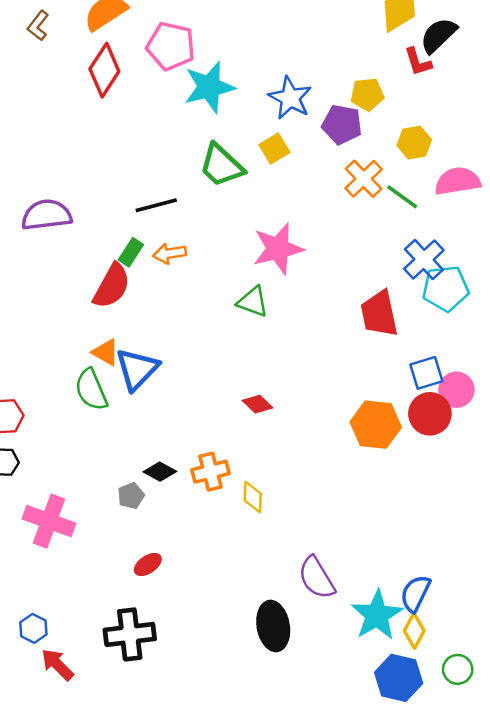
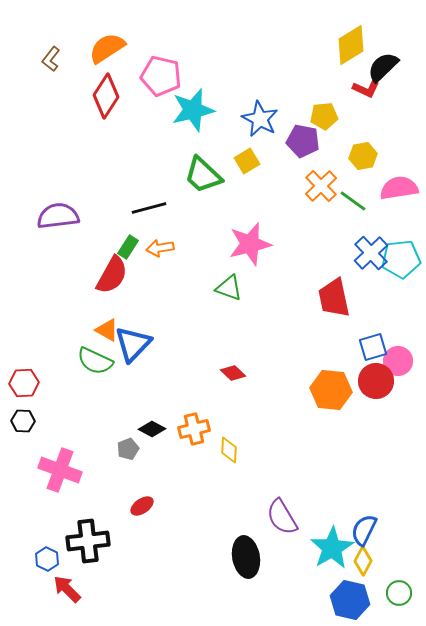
red L-shape: (418, 62) -> (366, 89), turned -48
cyan pentagon: (446, 288) -> (401, 259), moved
green semicircle: (91, 390) -> (95, 361), turned -42
black cross: (130, 634) -> (88, 541), moved

